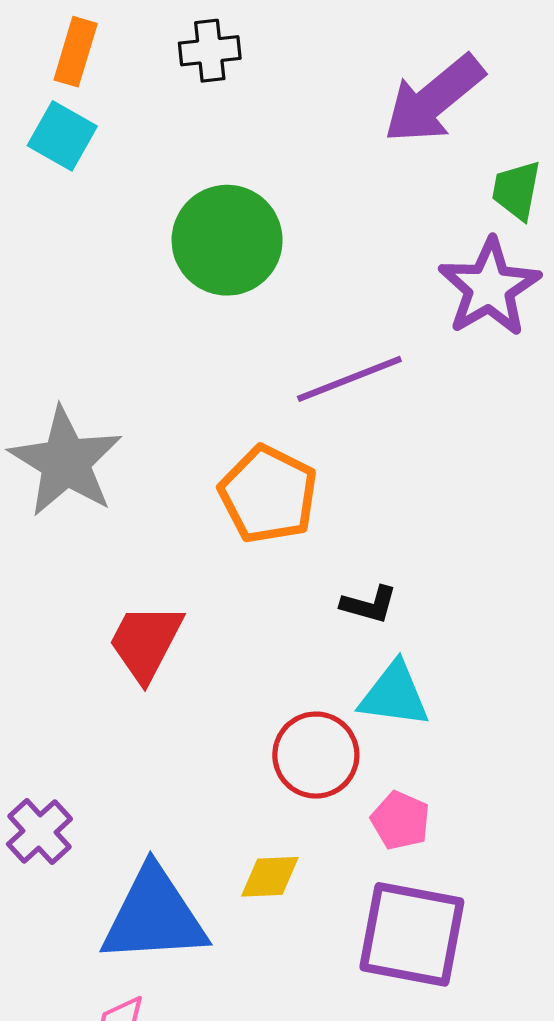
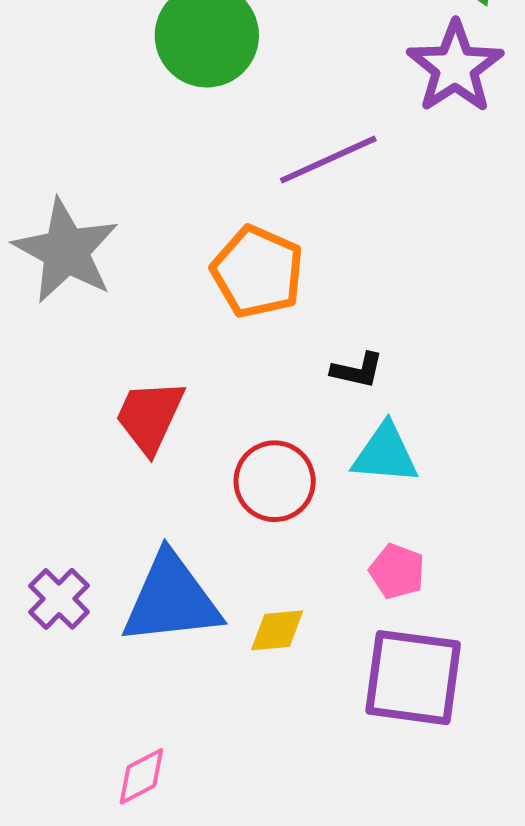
red circle: (316, 755) -> (275, 481), moved
blue triangle: (154, 916) -> (171, 599), moved

